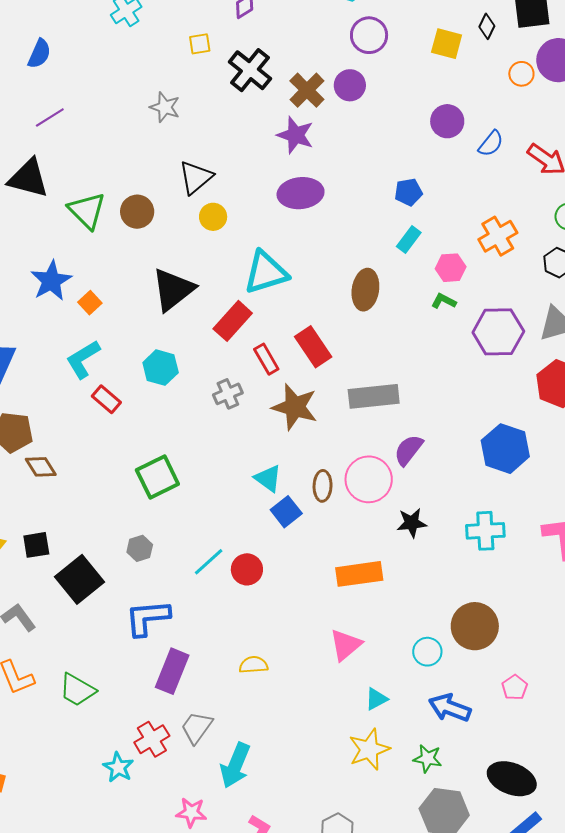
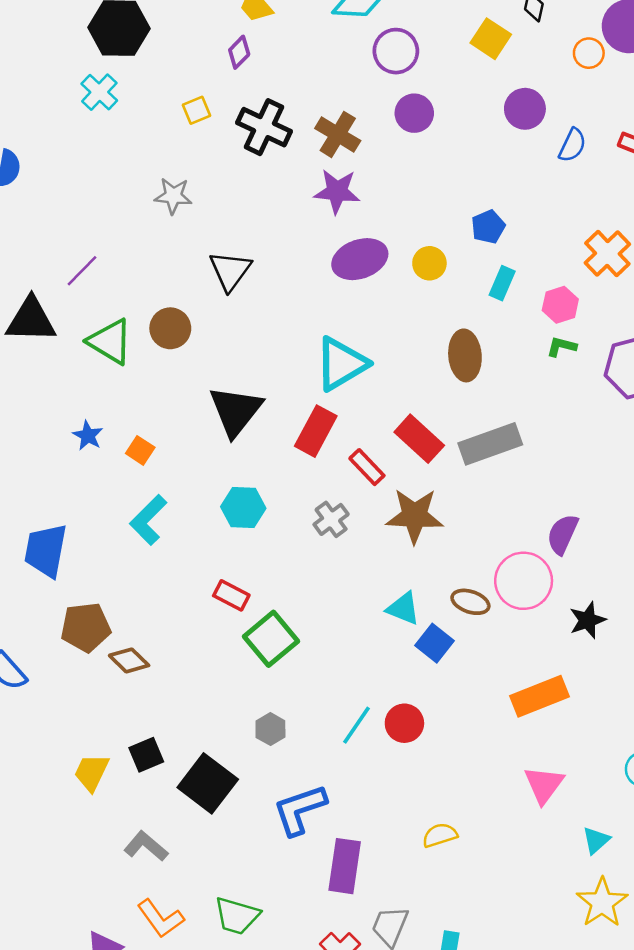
yellow square: (447, 44) -> (491, 39), turned 32
purple circle: (350, 85) -> (414, 113), moved
purple line: (50, 117) -> (82, 271), moved
purple circle: (447, 121) -> (525, 109), moved
yellow circle: (213, 217) -> (429, 263), moved
blue star: (51, 281) -> (88, 436), size x0.6
gray rectangle: (374, 396) -> (490, 444), moved
red rectangle: (106, 399) -> (231, 595), moved
brown ellipse: (323, 486) -> (470, 602), turned -60

